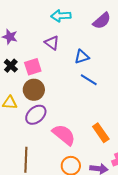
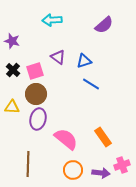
cyan arrow: (61, 16) -> (52, 20), moved
purple triangle: (52, 43) -> (58, 57), moved
purple ellipse: (36, 115) -> (38, 119), turned -35

